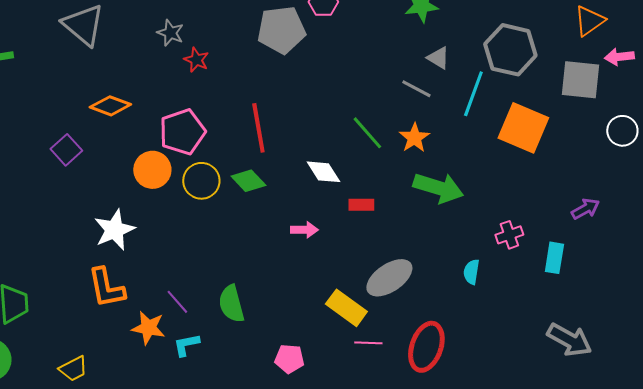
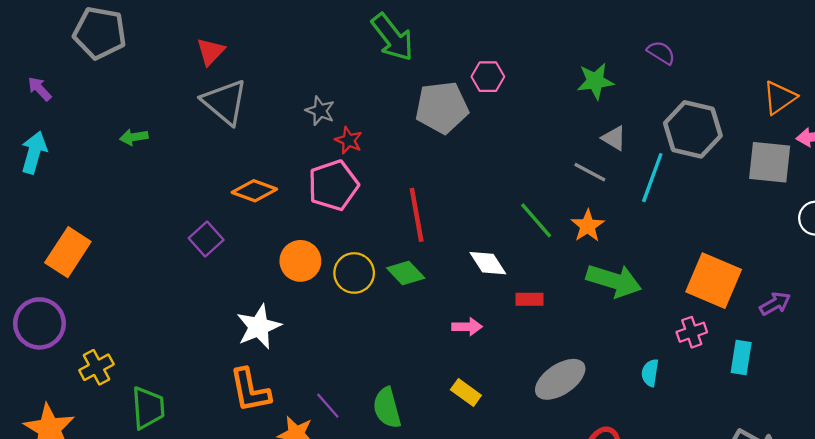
orange square: (523, 128) -> (714, 281), moved
pink pentagon: (182, 132) -> (333, 185), moved
yellow rectangle: (346, 308) -> (466, 392), moved, size x0.7

